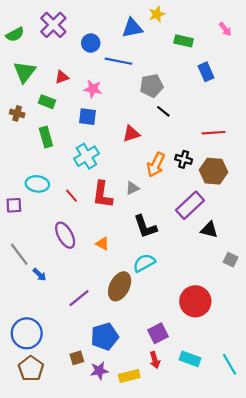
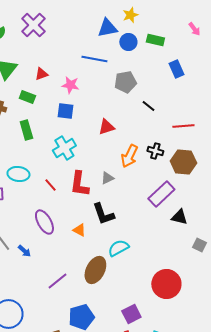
blue circle: (91, 43) -> (128, 42), moved
black line: (163, 111) -> (148, 106), moved
black L-shape: (145, 227) -> (103, 214), moved
blue arrow: (39, 275) -> (24, 251), moved

